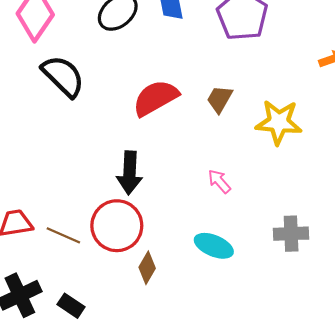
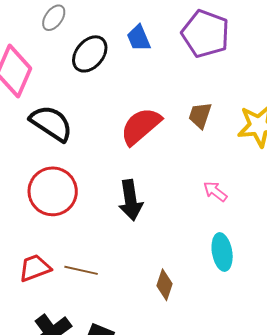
red circle: (117, 226) -> (53, 191), moved
cyan ellipse: (214, 246) -> (222, 252), turned 69

